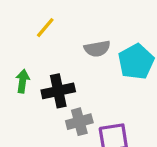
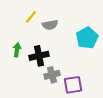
gray semicircle: (97, 49) -> (50, 25), moved

